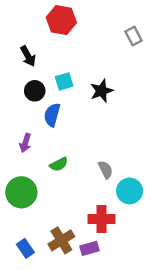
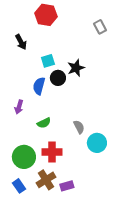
black circle: (35, 91) -> (58, 78), moved
green circle: (21, 192) -> (24, 157), moved
red cross: (101, 219) -> (52, 152), moved

